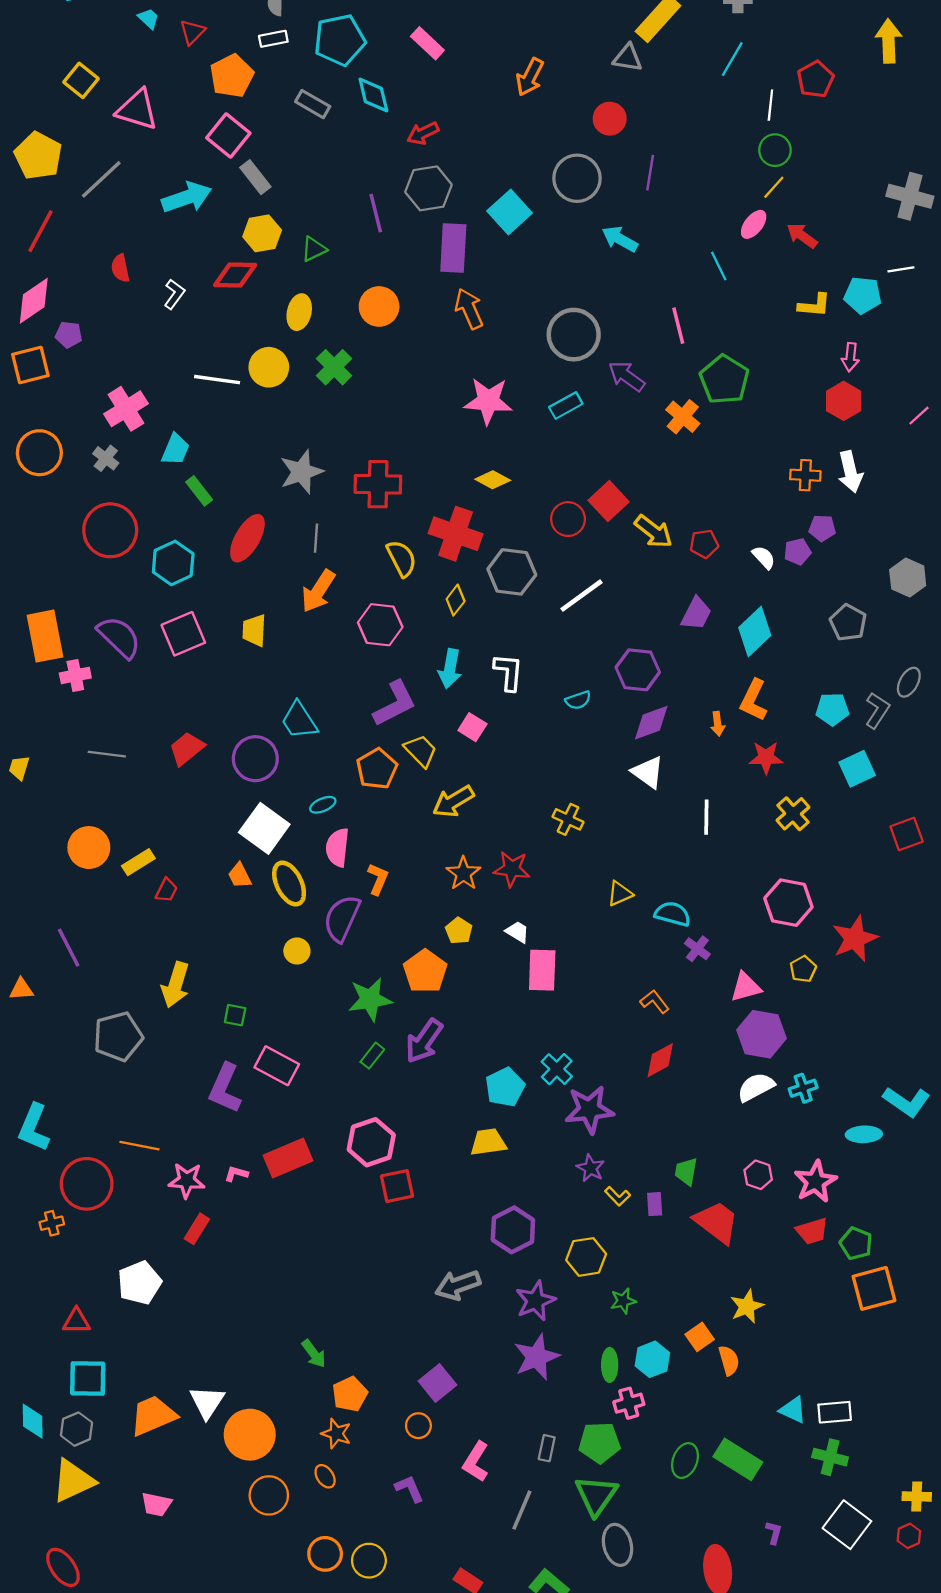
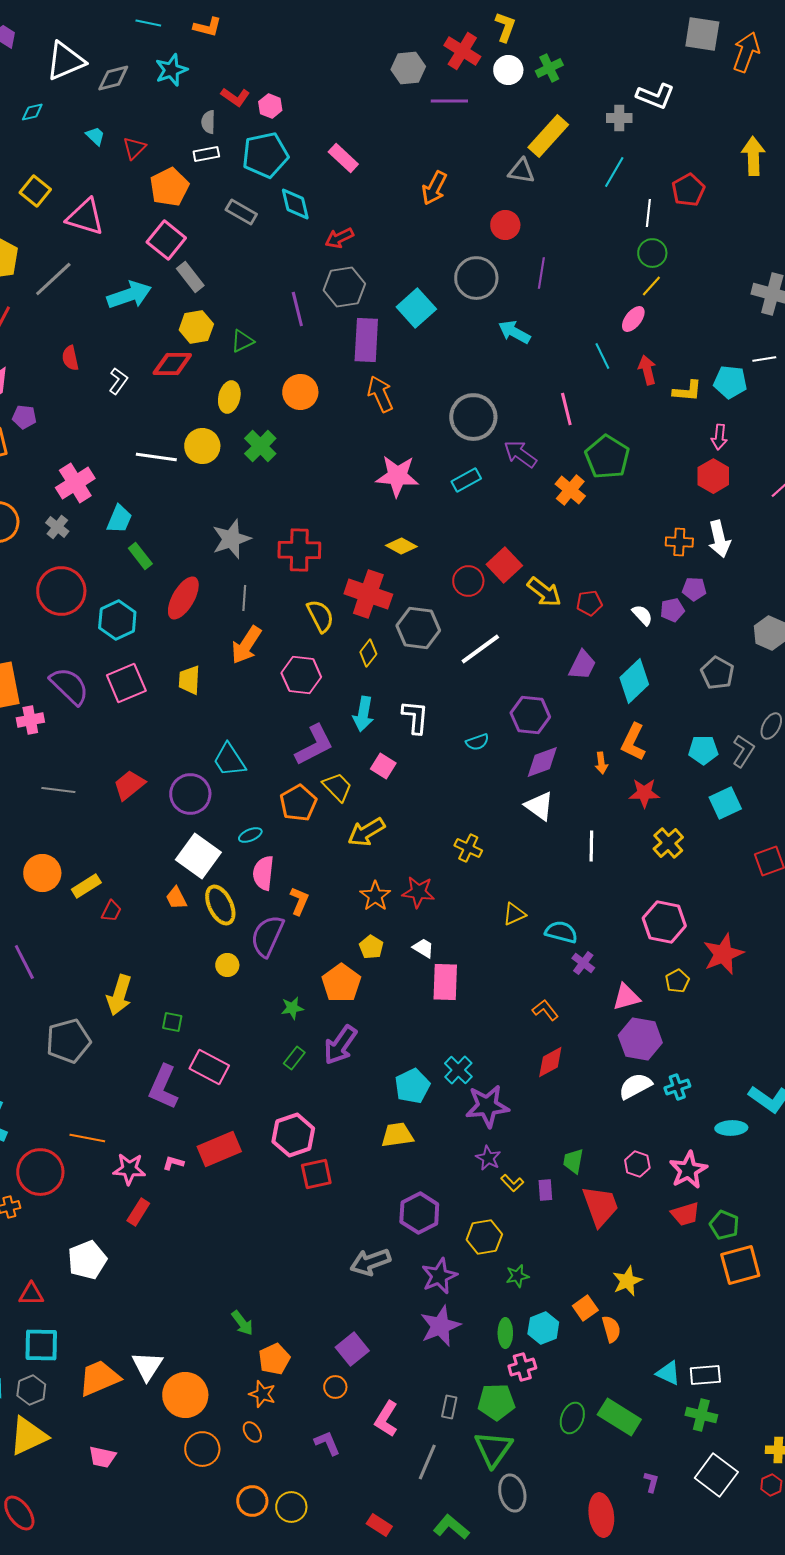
red arrow: (802, 236) -> (647, 370), moved, turned 40
green star: (370, 999) -> (292, 1008), size x0.6
red trapezoid: (716, 1222) -> (600, 1206), turned 33

